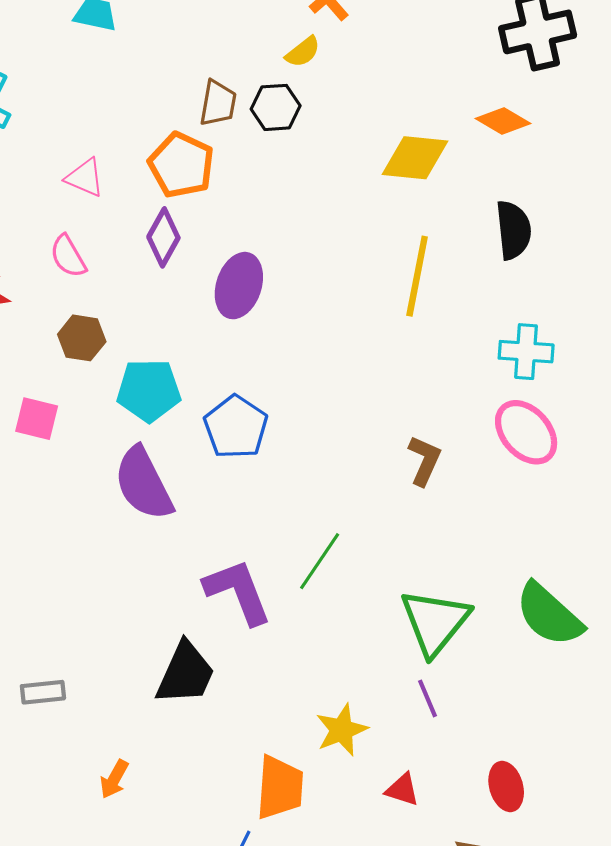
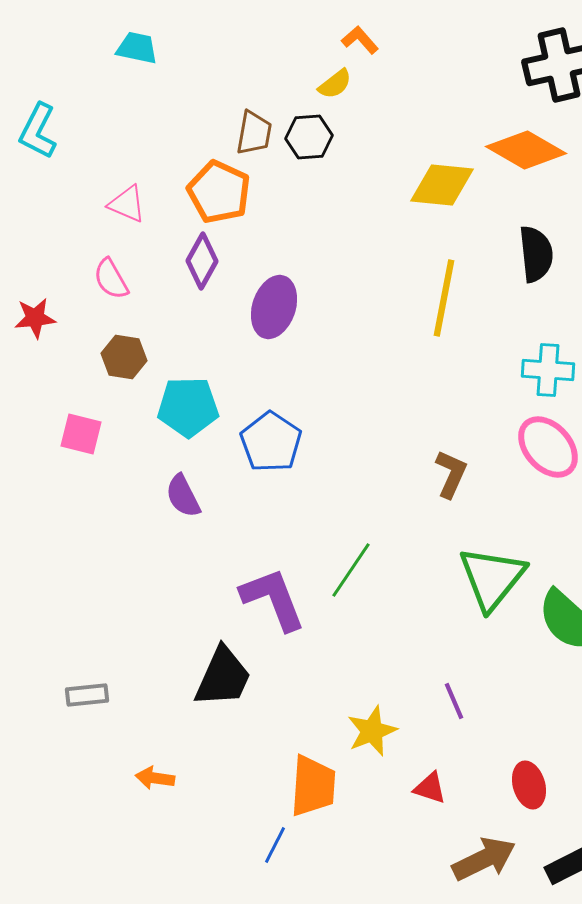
orange diamond: (503, 121) -> (526, 150), size x1.5
purple semicircle: (144, 484) -> (183, 496), size x0.6
green triangle: (435, 622) -> (492, 578), moved
orange arrow: (114, 779) -> (155, 778), turned 69

